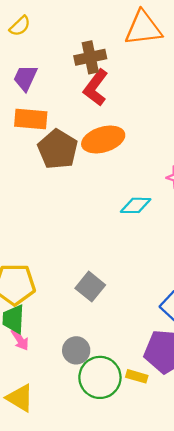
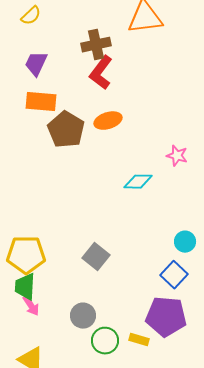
orange ellipse: (103, 139) -> (108, 121), size x0.7
green circle: (100, 377) -> (105, 341), size x0.7

